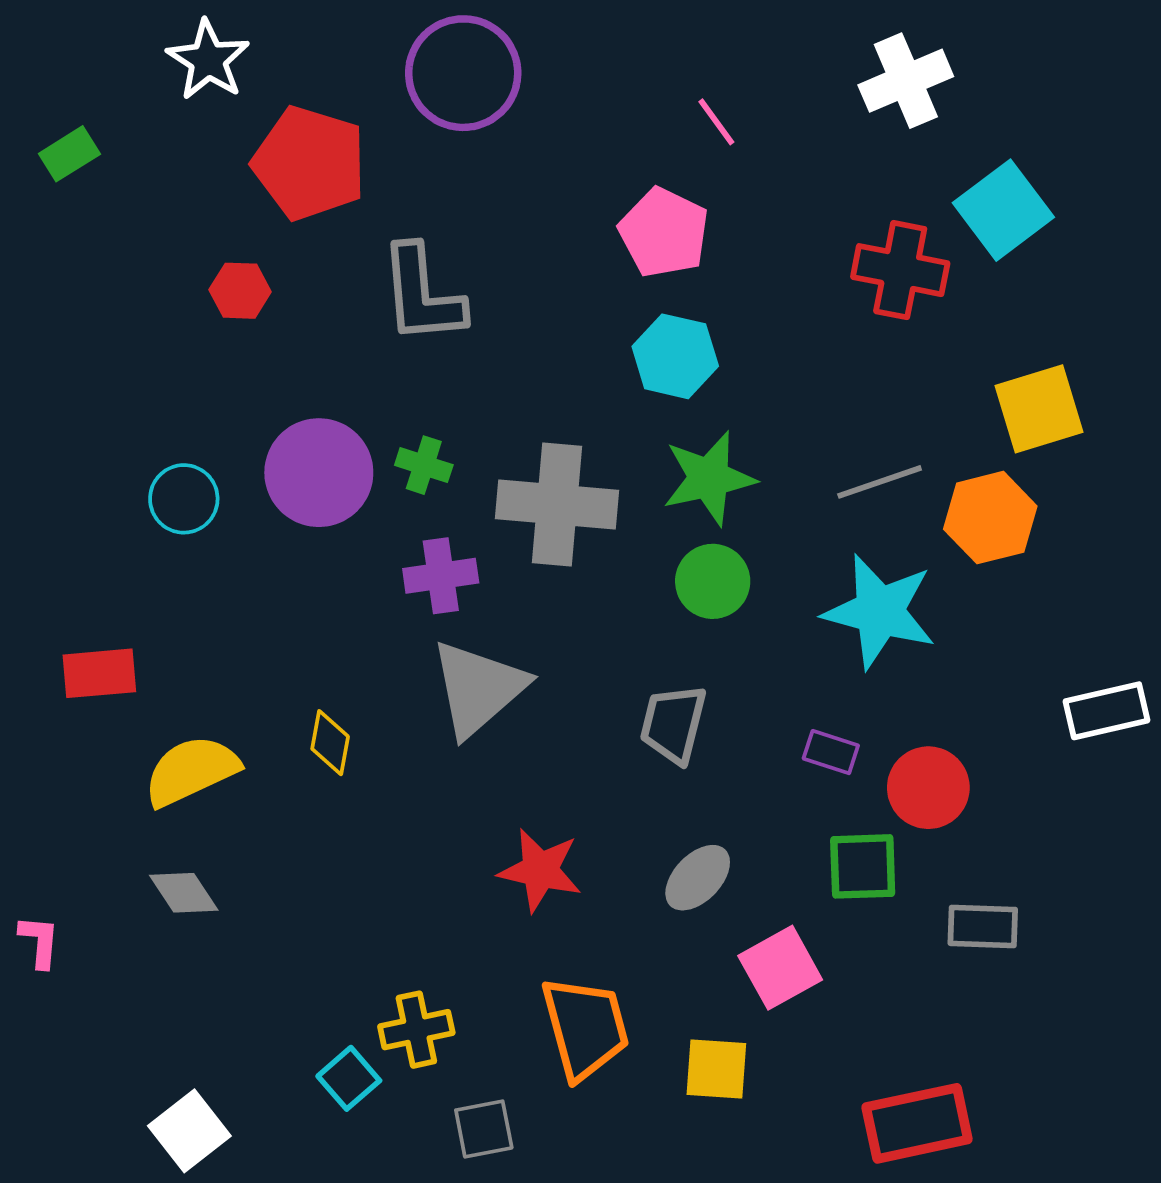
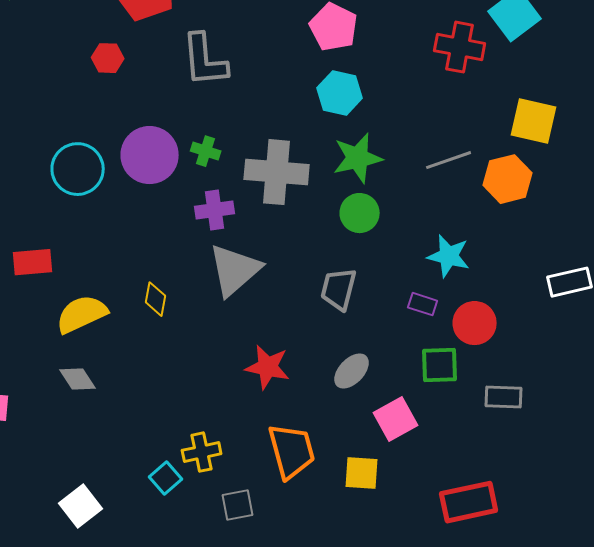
yellow square: (1039, 409) -> (534, 121), turned 30
cyan circle: (184, 499) -> (78, 169), size x1.4
cyan star: (880, 611) -> (449, 256), moved, size x0.7

